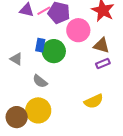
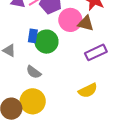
brown triangle: (101, 46) -> (86, 23), moved
purple rectangle: (103, 63) -> (96, 52), size x1.5

